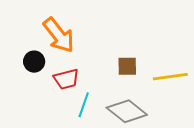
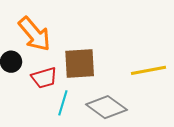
brown square: (127, 66) -> (80, 64), moved, size x1.6

